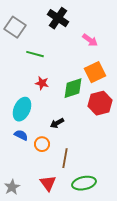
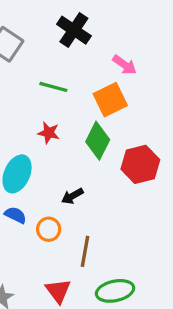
green line: (35, 54) -> (53, 87), moved
orange square: (95, 72) -> (110, 100), moved
green diamond: (73, 88) -> (98, 141), turned -45

